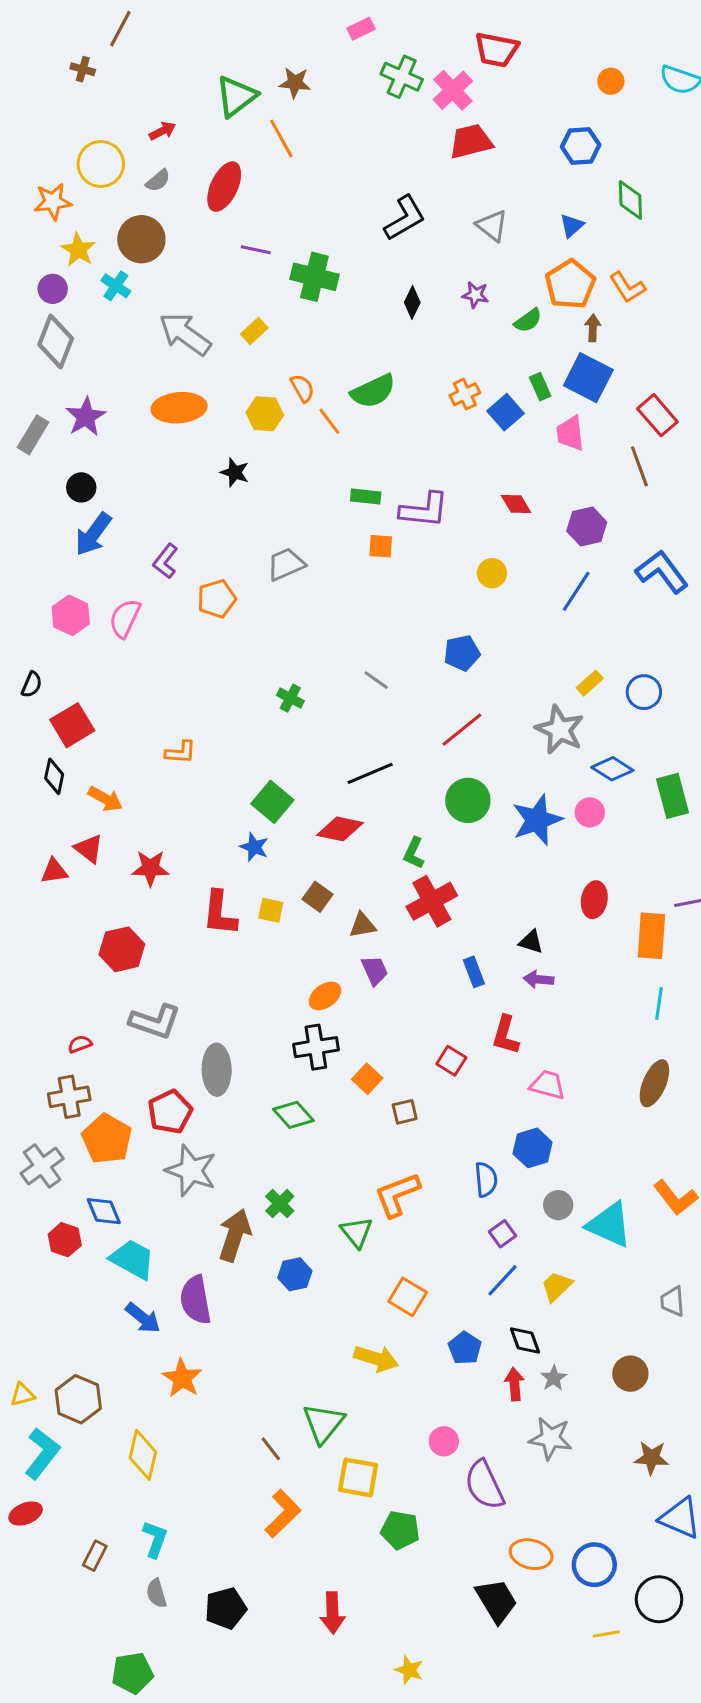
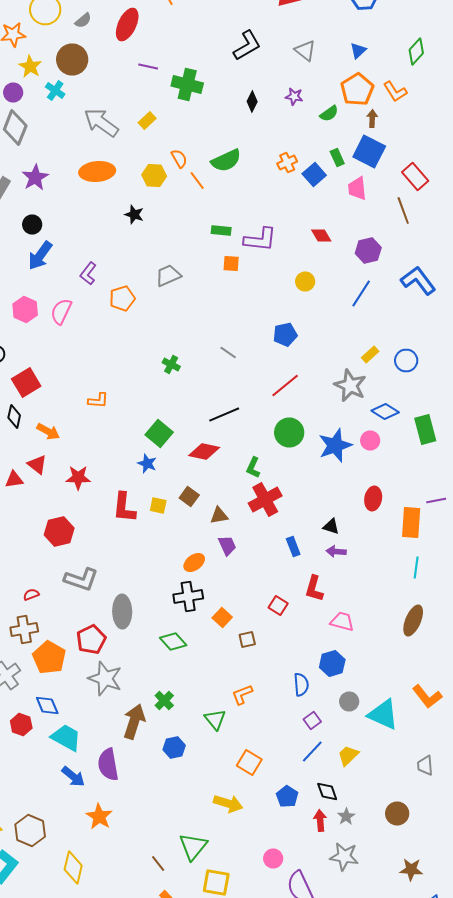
green diamond: (630, 200) -> (416, 52), moved, turned 44
orange L-shape: (397, 1195) -> (242, 694), size x0.7

